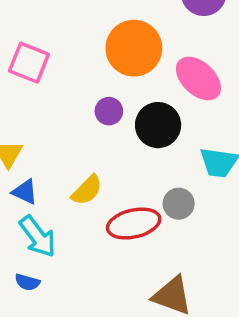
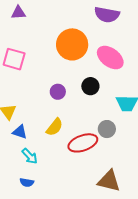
purple circle: (109, 111) -> (58, 92), moved
black circle: (158, 125) -> (90, 86), size x0.7
cyan arrow: (38, 236) -> (30, 156), size x0.7

